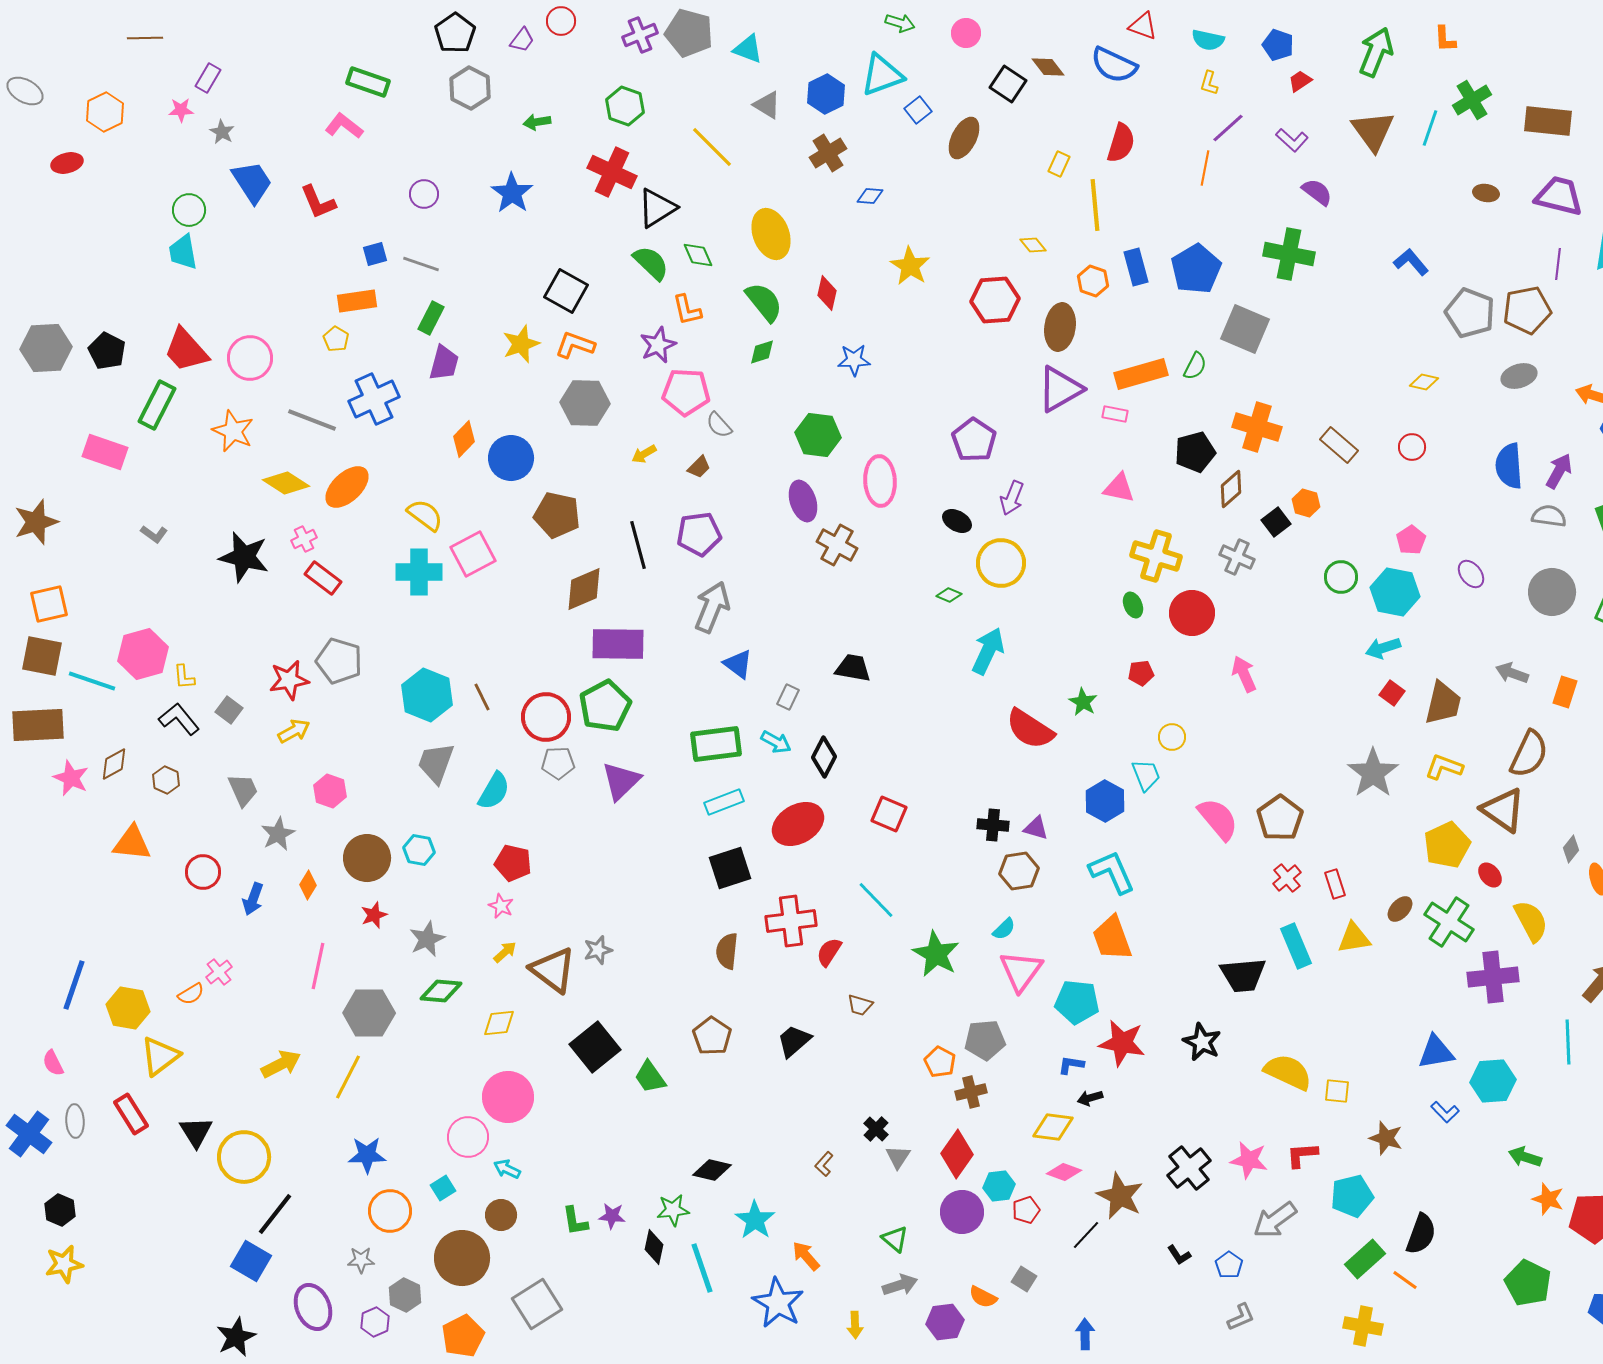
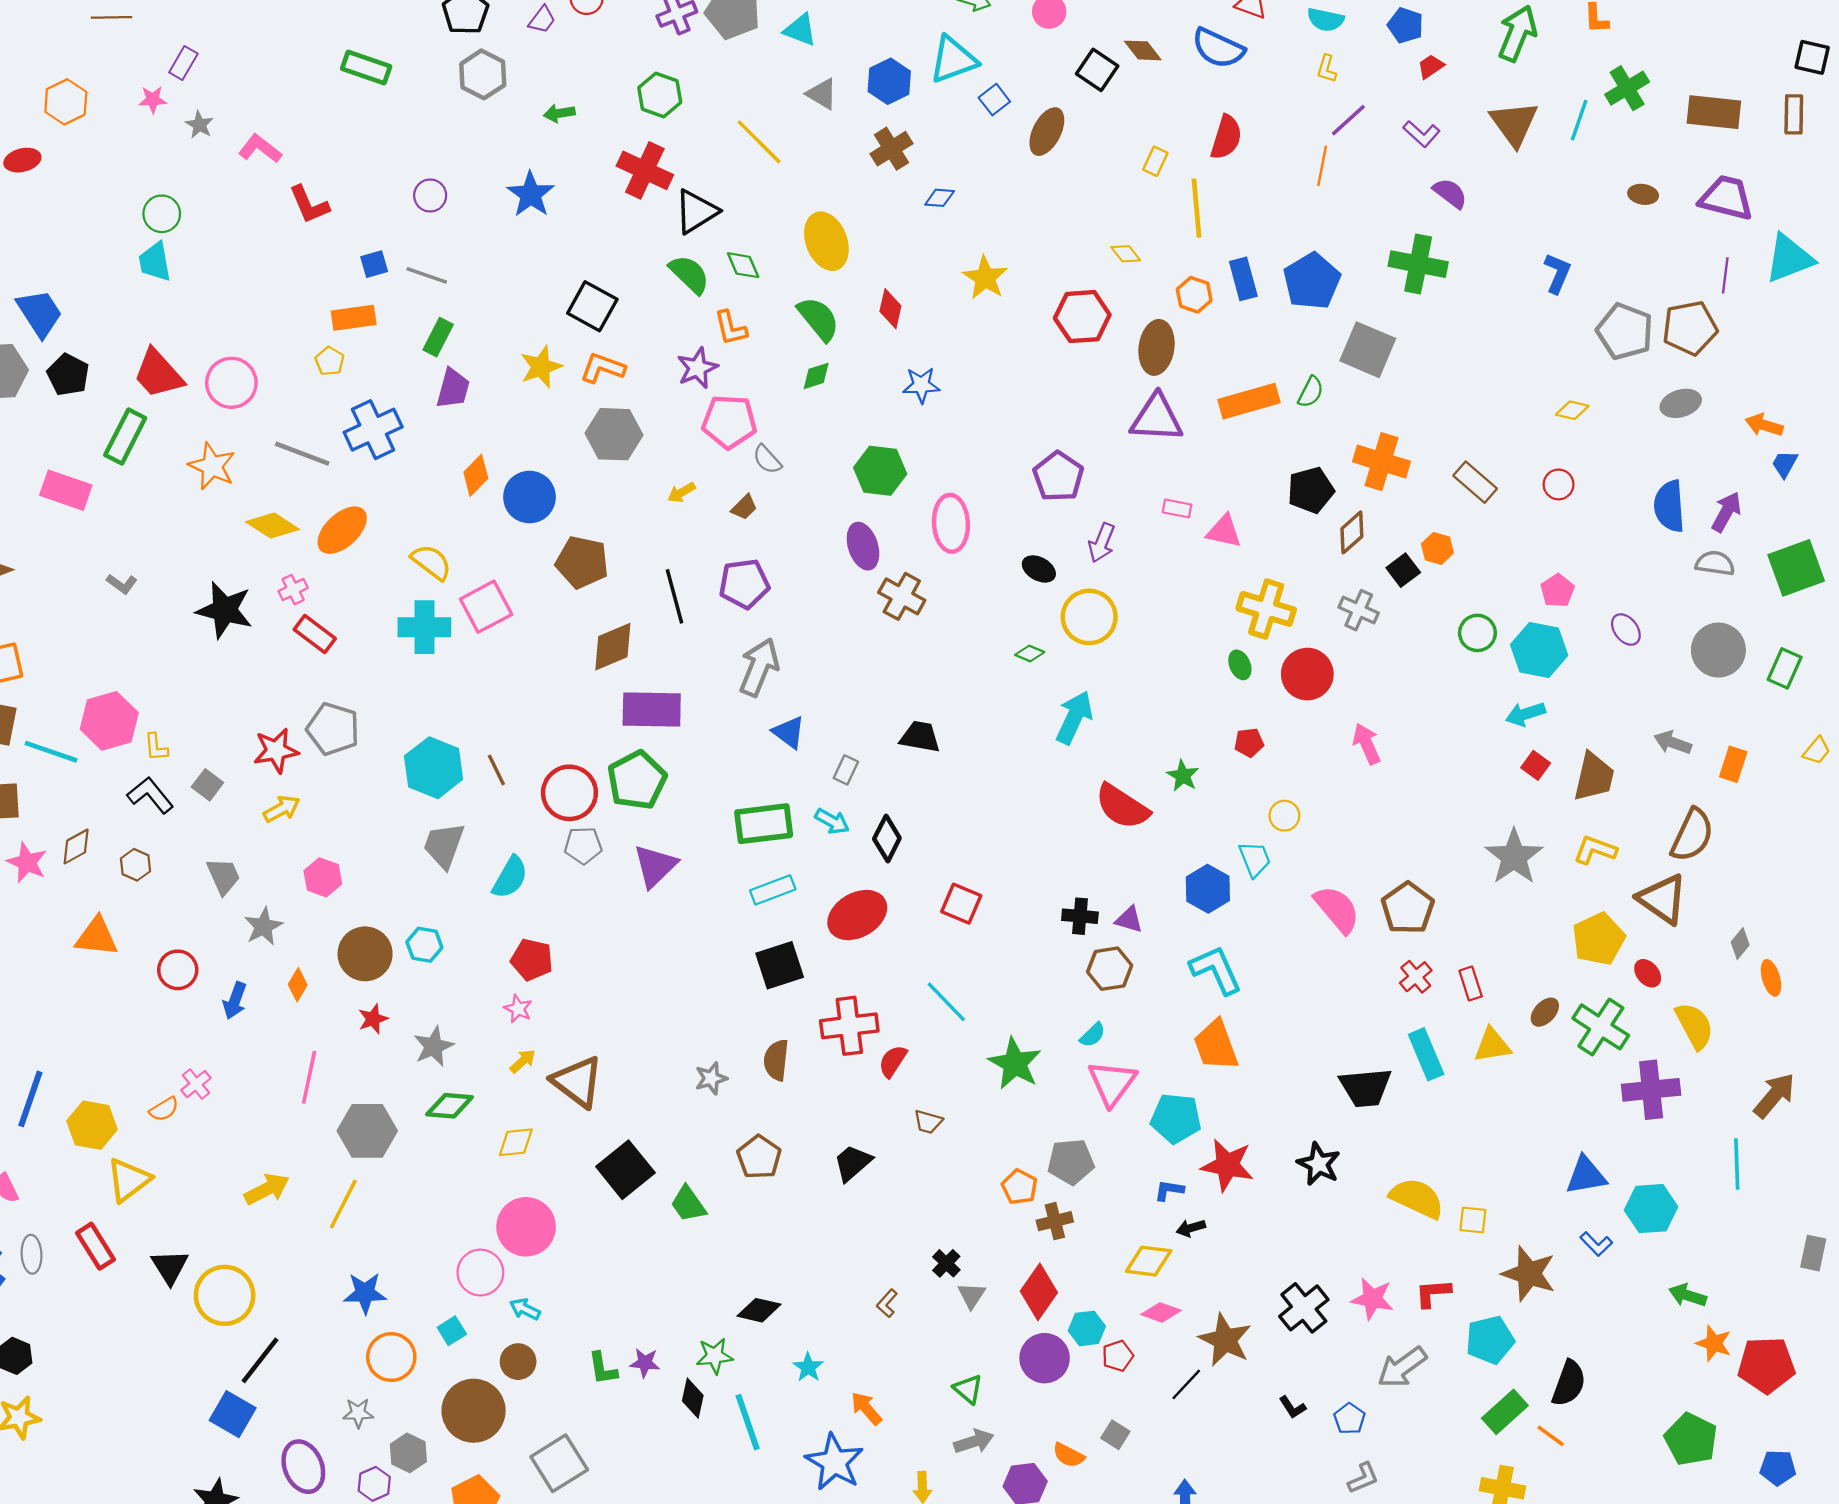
pink L-shape: (344, 126) -> (260, 149), moved
blue trapezoid: (252, 182) -> (40, 313), moved
blue L-shape: (1411, 262) -> (1557, 273), turned 63
purple triangle: (1060, 389) -> (1157, 418), turned 33
pink rectangle: (1115, 414) -> (1177, 508), moved
gray star: (598, 950) -> (711, 1078), moved
brown star: (1386, 1138) -> (1529, 1274), size x1.4
cyan star: (755, 1220) -> (808, 1367), size x0.7

